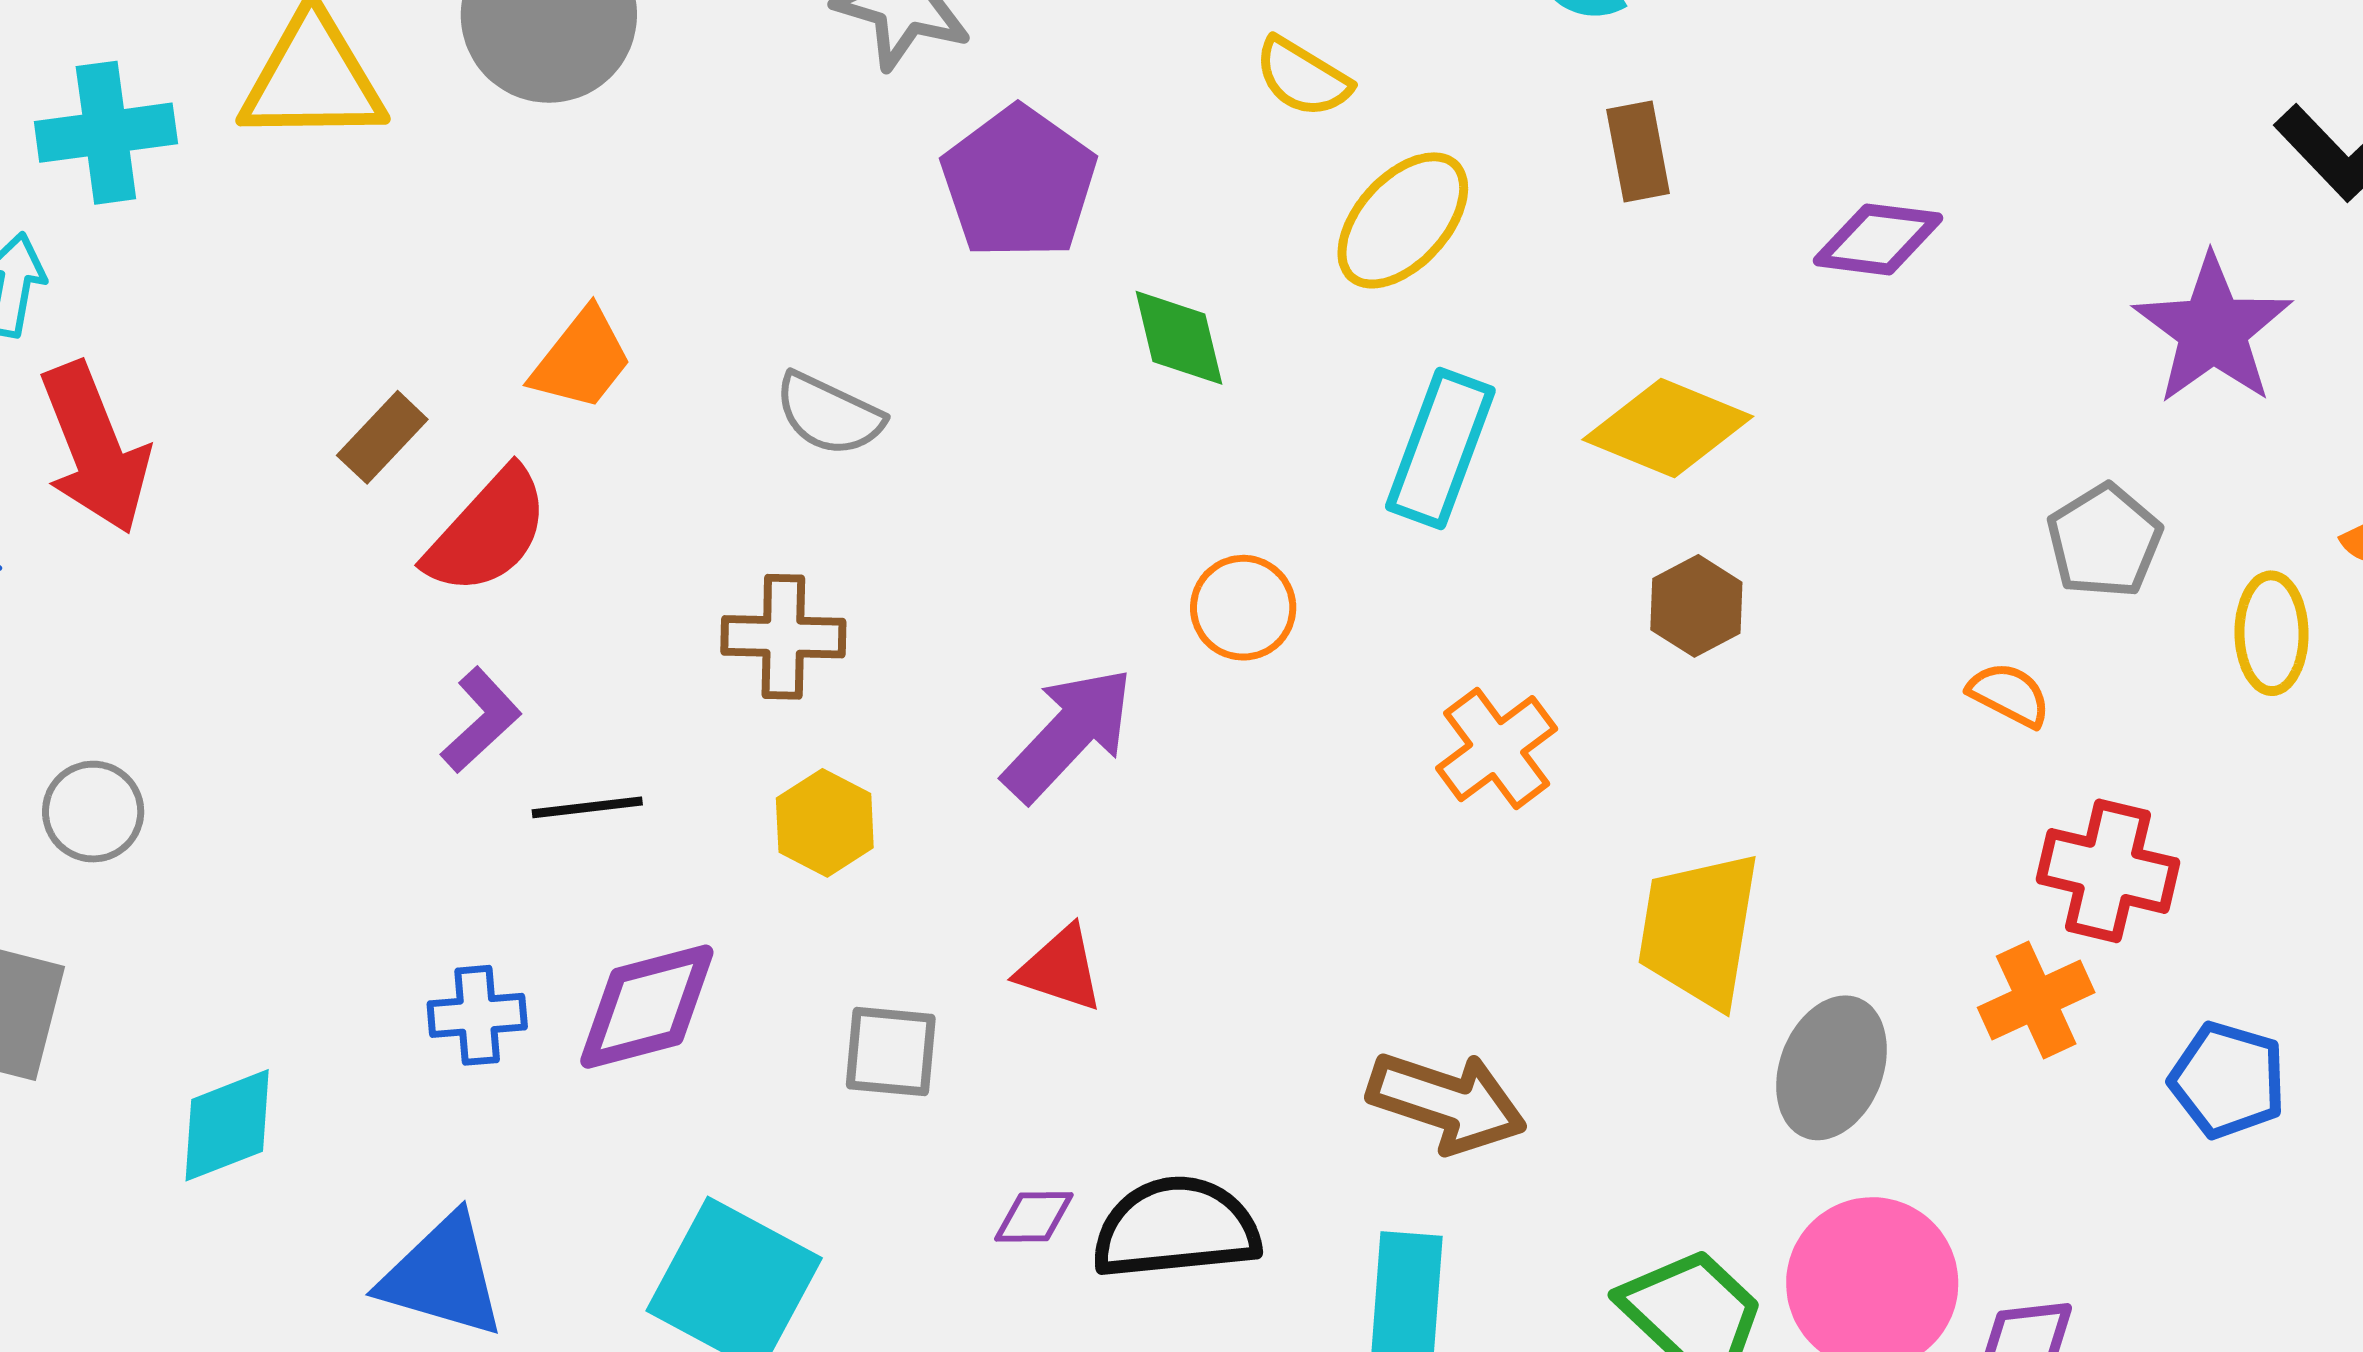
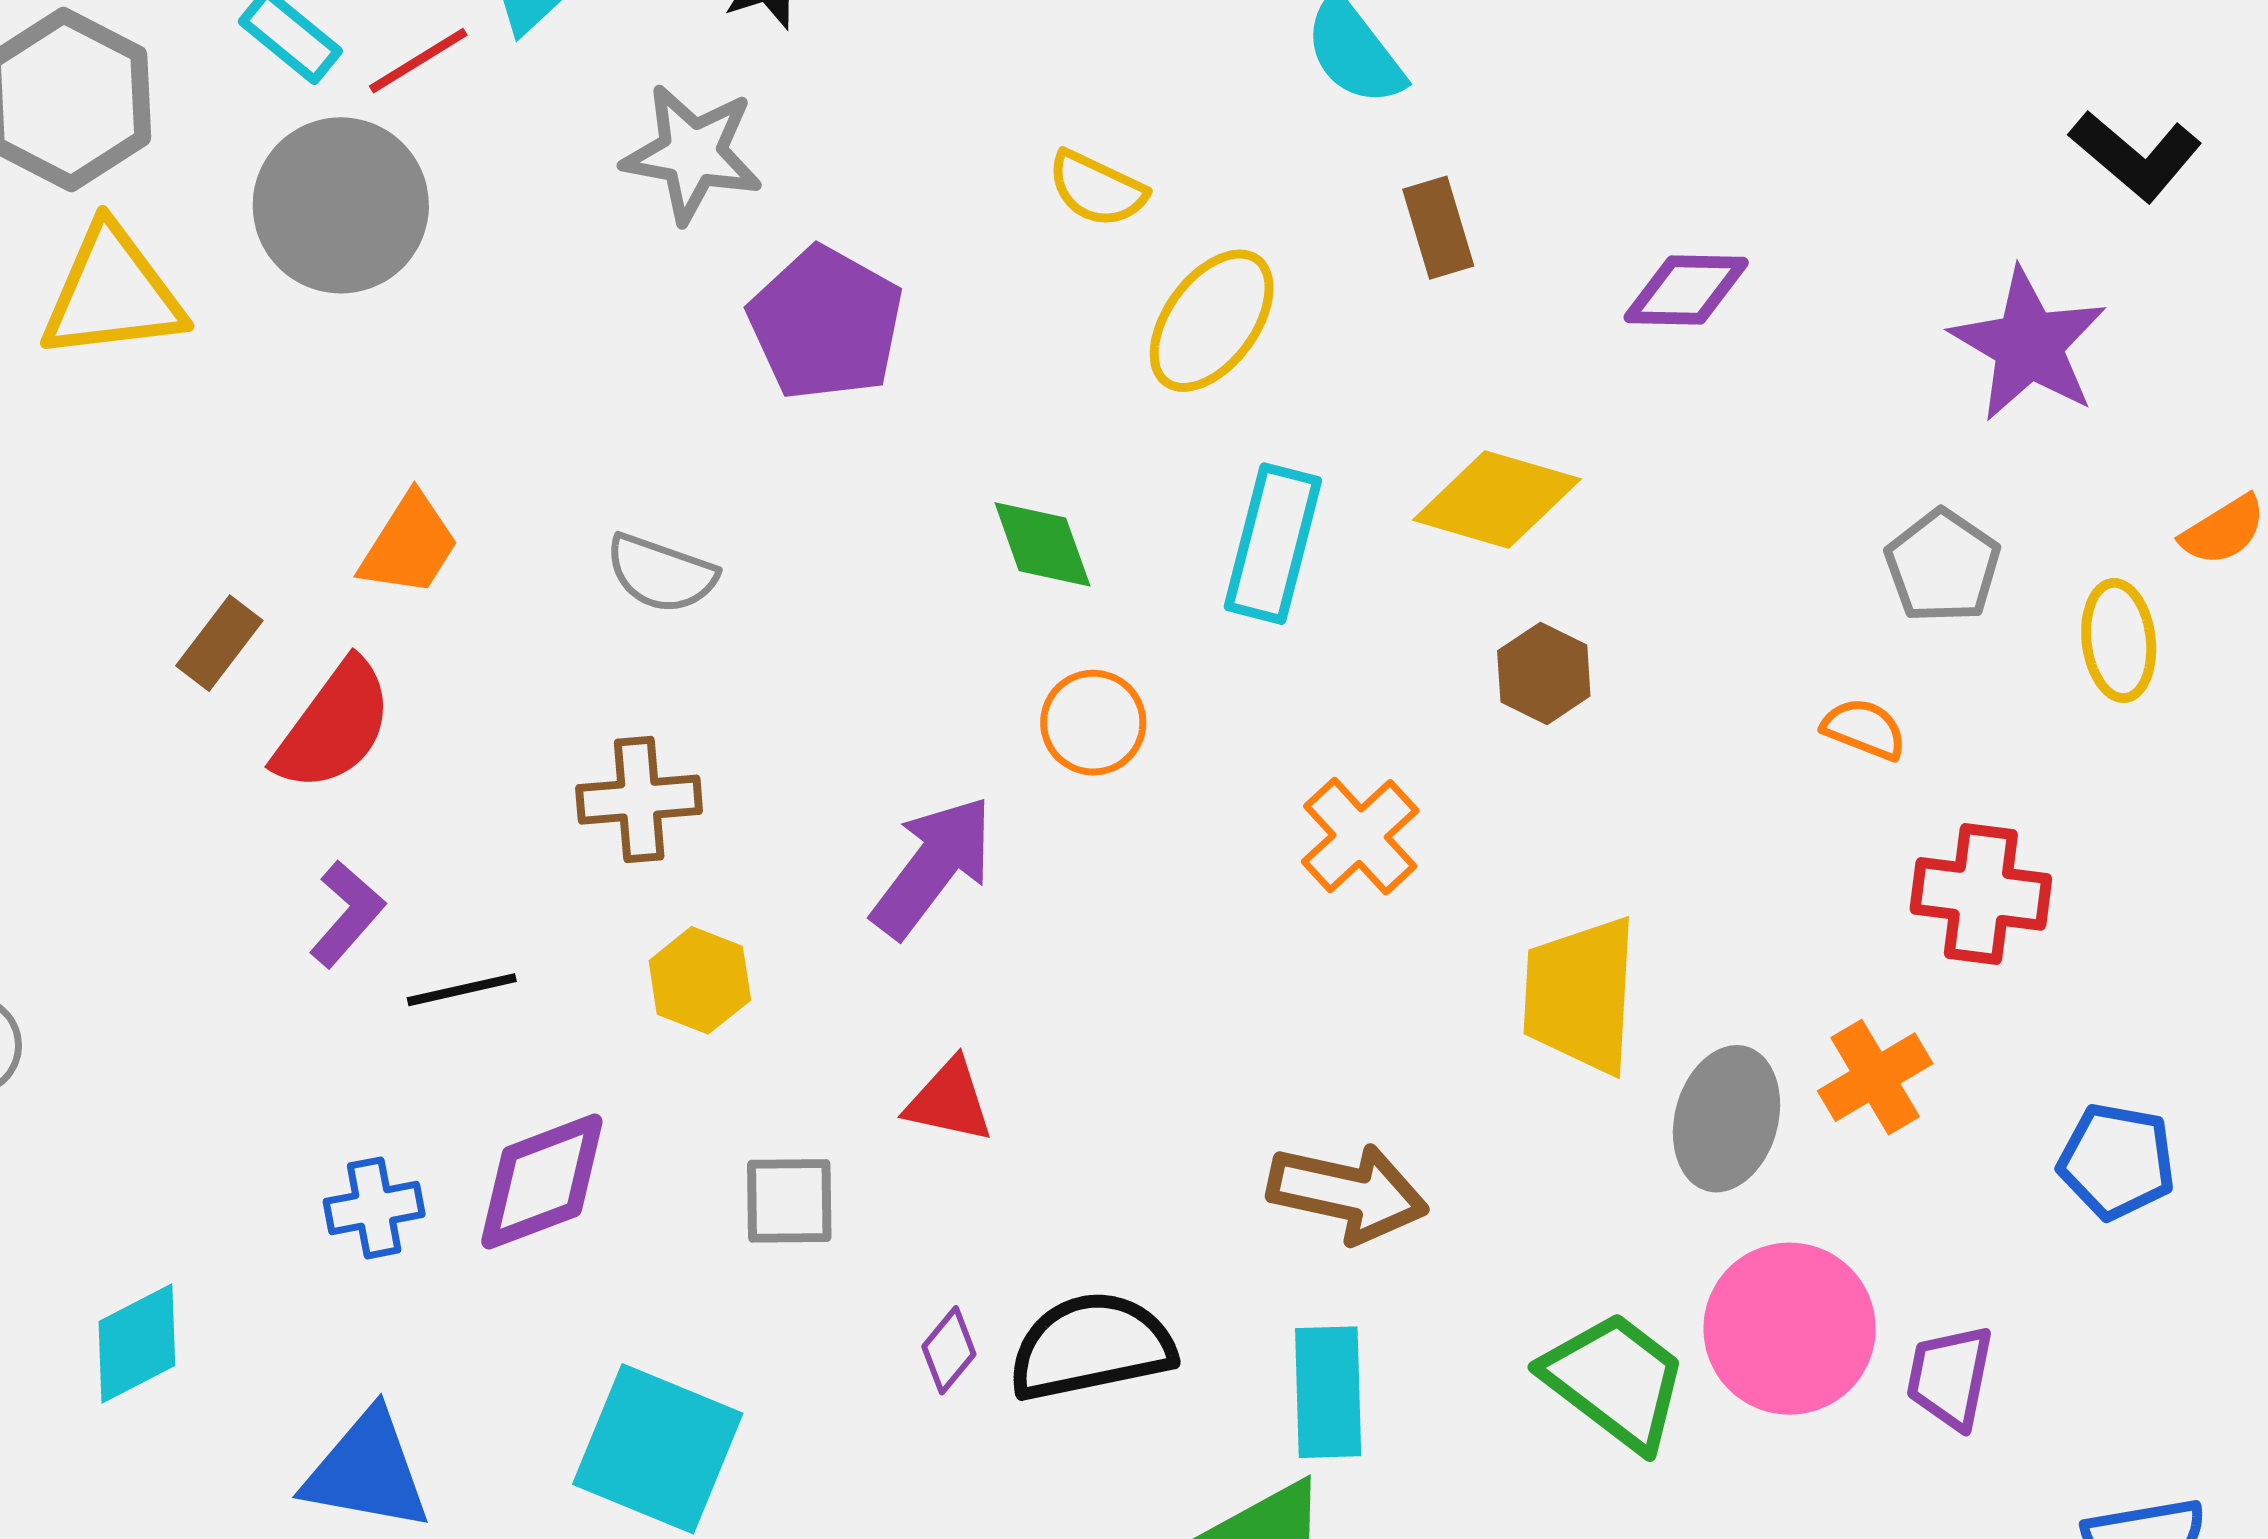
green diamond: (1179, 338) -> (1042, 544), moved
orange cross: (2036, 1000) -> (1875, 1077), moved
blue pentagon: (2228, 1080) -> (2117, 1161), moved
purple diamond: (1034, 1217) -> (949, 1350), turned -44

